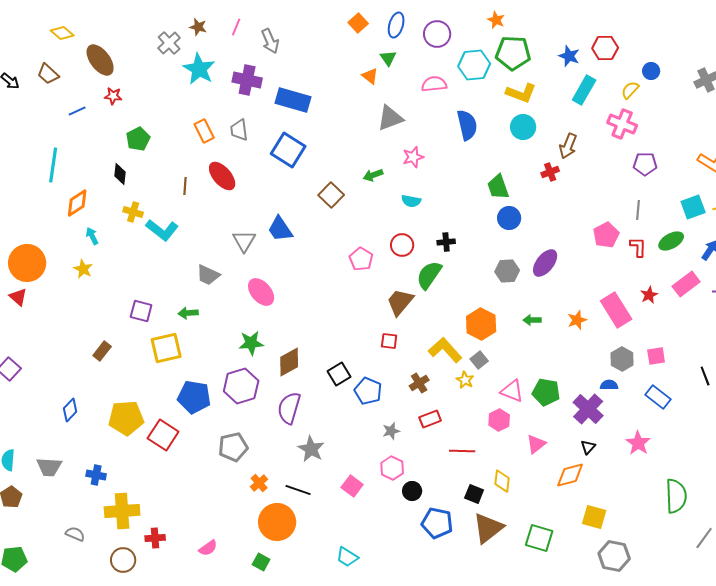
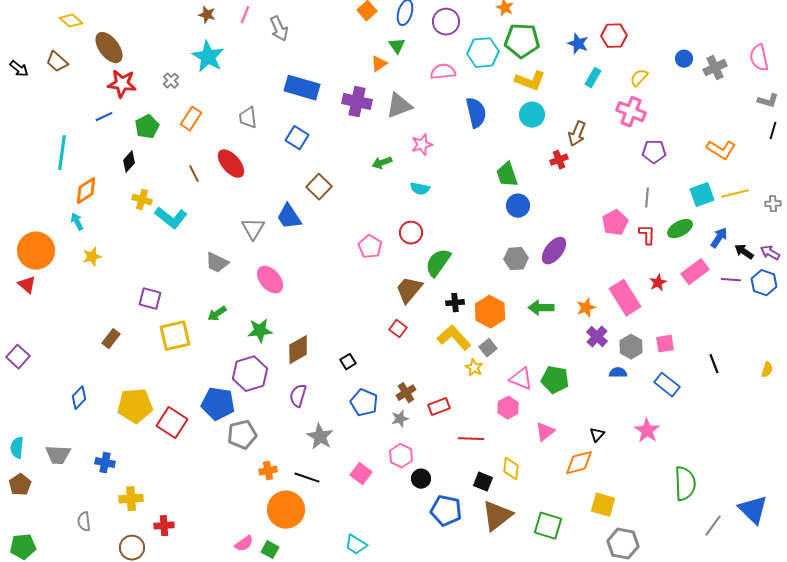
gray cross: (169, 43) -> (171, 81), moved, size x0.7
blue circle: (651, 71) -> (684, 59), moved
orange triangle: (370, 76) -> (379, 64), turned 48
purple cross: (247, 80) -> (357, 102), moved
cyan rectangle: (584, 90) -> (593, 78), size x0.7
red star: (113, 96) -> (122, 84), size x1.6
blue line: (77, 111) -> (104, 117), moved
orange rectangle: (204, 131) -> (191, 119), moved, turned 60
blue square: (288, 150) -> (297, 138), size x0.7
black diamond: (120, 174) -> (129, 162), turned 35
brown line: (185, 186) -> (194, 174), turned -30
brown square: (331, 195) -> (319, 187), moved
cyan arrow: (92, 236) -> (77, 222), moved
black cross: (446, 242) -> (455, 303), moved
yellow star: (83, 269) -> (92, 257), turned 30
green arrow: (188, 313) -> (217, 314), moved, turned -30
green arrow: (532, 320) -> (541, 308), size x1.4
red square: (389, 341) -> (398, 329), turned 30
black square: (339, 374) -> (348, 362), size x0.7
brown cross: (419, 383) -> (406, 393), moved
blue pentagon: (368, 391) -> (364, 403), moved
blue pentagon: (194, 397) -> (218, 404), moved
purple semicircle: (289, 408) -> (298, 396), size x0.7
purple cross: (588, 409) -> (597, 337), moved, size x0.7
orange cross: (259, 483) -> (268, 471), turned 30
yellow cross: (122, 511) -> (131, 499), size x0.7
gray semicircle: (75, 534) -> (84, 522), turned -120
pink semicircle: (208, 548) -> (244, 544), moved

